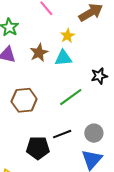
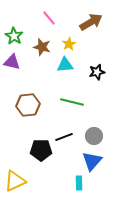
brown star: (39, 53) -> (42, 47), moved, turned -30
black star: (99, 76) -> (97, 72), moved
green line: (71, 97) -> (72, 102), turned 50

